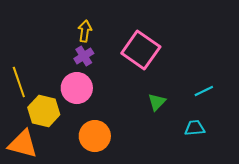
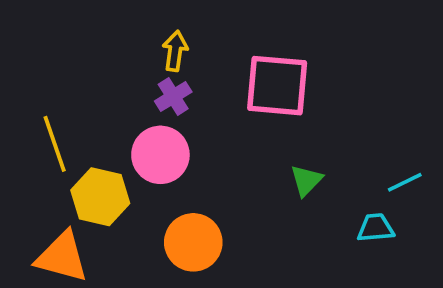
pink square: (141, 50) -> (277, 86), turned -30
cyan line: (204, 91) -> (405, 182), moved

